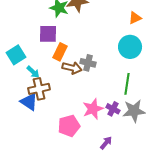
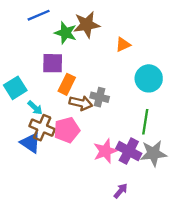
orange triangle: (135, 18) -> (123, 44), moved
brown cross: (39, 89) -> (42, 128), turned 35
purple cross: (113, 109) -> (129, 151), size x1.5
pink pentagon: (69, 126) -> (67, 130), moved

